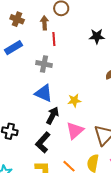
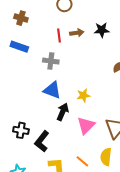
brown arrow: (44, 23) -> (77, 33), moved, turned 88
blue rectangle: (13, 48) -> (19, 47), turned 54
black L-shape: (43, 142) -> (42, 141), moved

